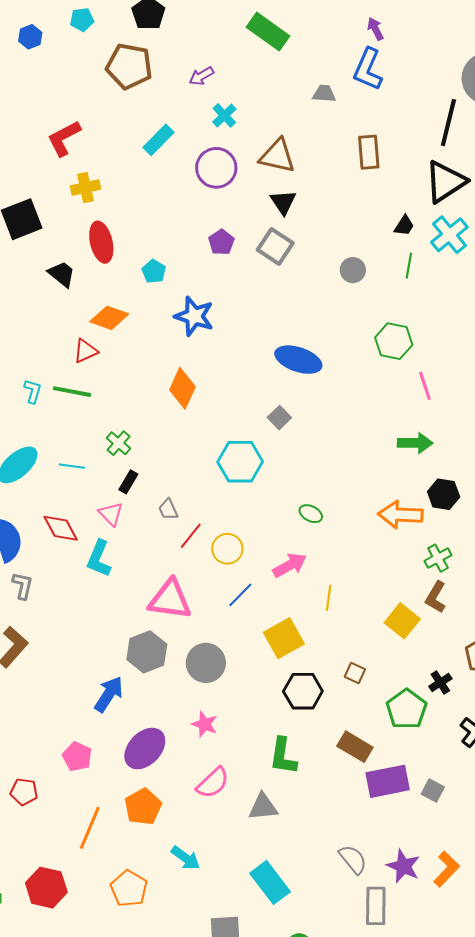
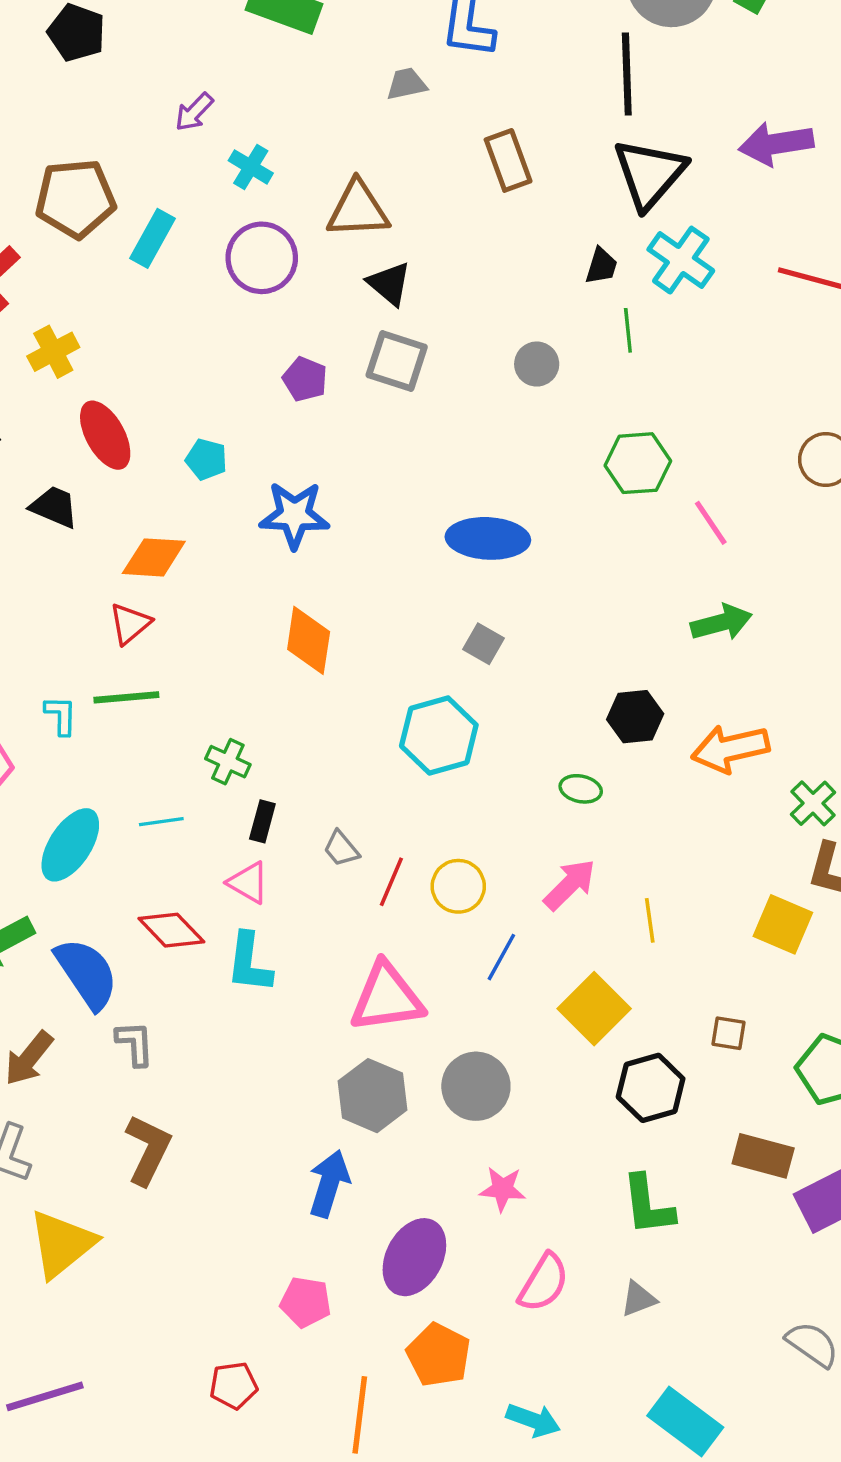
brown pentagon: (129, 66) -> (75, 199), moved
black hexagon: (444, 494) -> (635, 717), moved
gray triangle: (263, 807) -> (638, 1299), size x0.7

